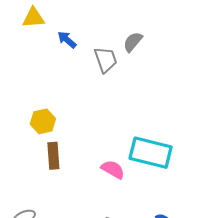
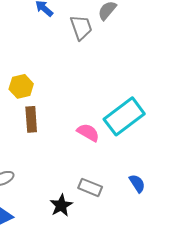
cyan rectangle: (151, 153) -> (124, 116), turned -51

